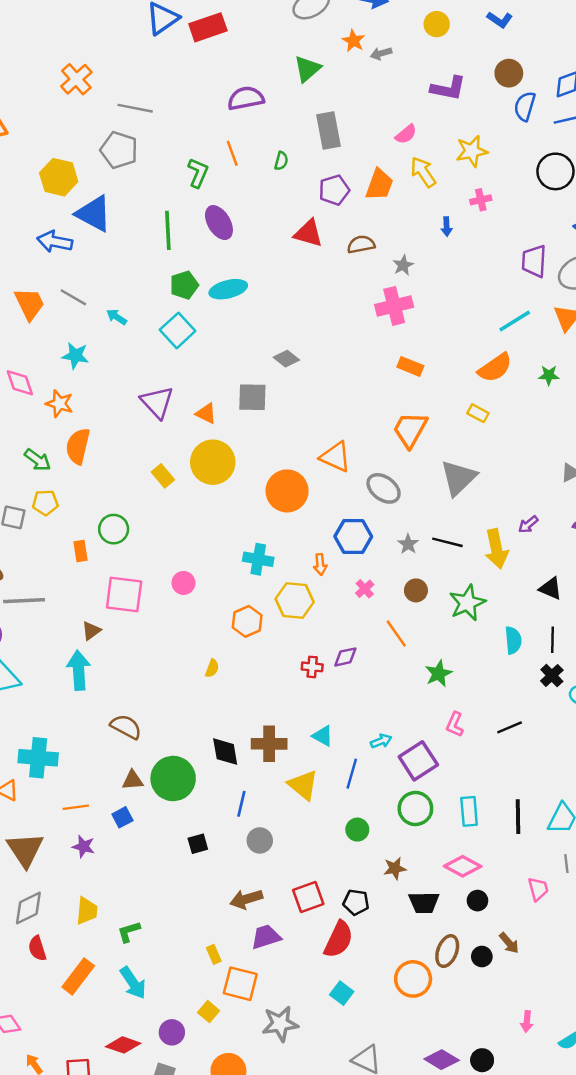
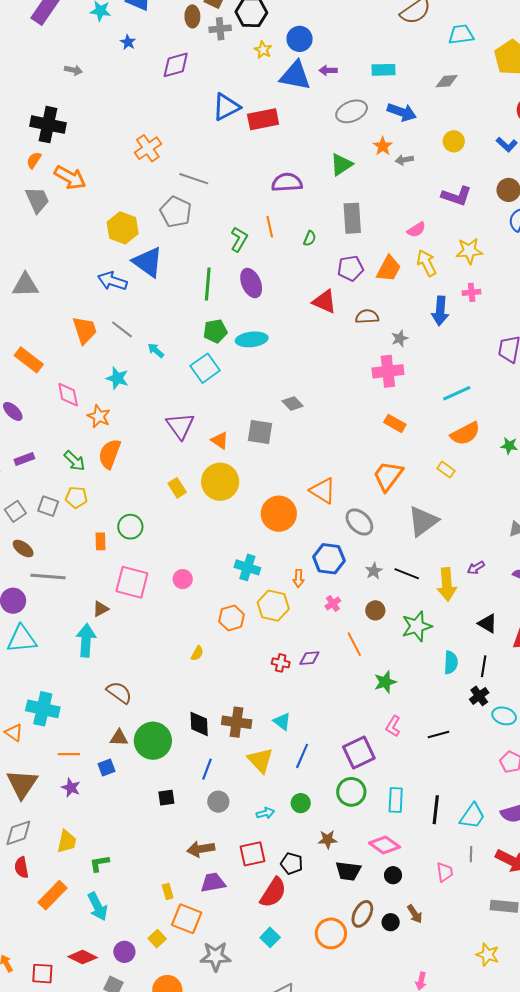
blue arrow: (447, 227) -> (440, 311), size x1.8
cyan line: (515, 321) -> (457, 393), moved
cyan arrow: (381, 741) -> (265, 813), moved

